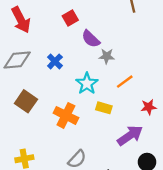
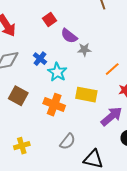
orange line: (125, 82) -> (112, 69), moved
cyan star: (87, 84) -> (57, 72), moved
yellow rectangle: (104, 108) -> (86, 95), size x1.5

